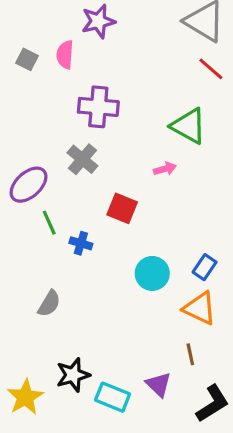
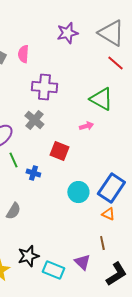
purple star: (98, 21) -> (67, 33), moved
blue rectangle: (205, 267) -> (111, 188), size x1.8
orange triangle: (200, 308) -> (108, 214), size x0.6

